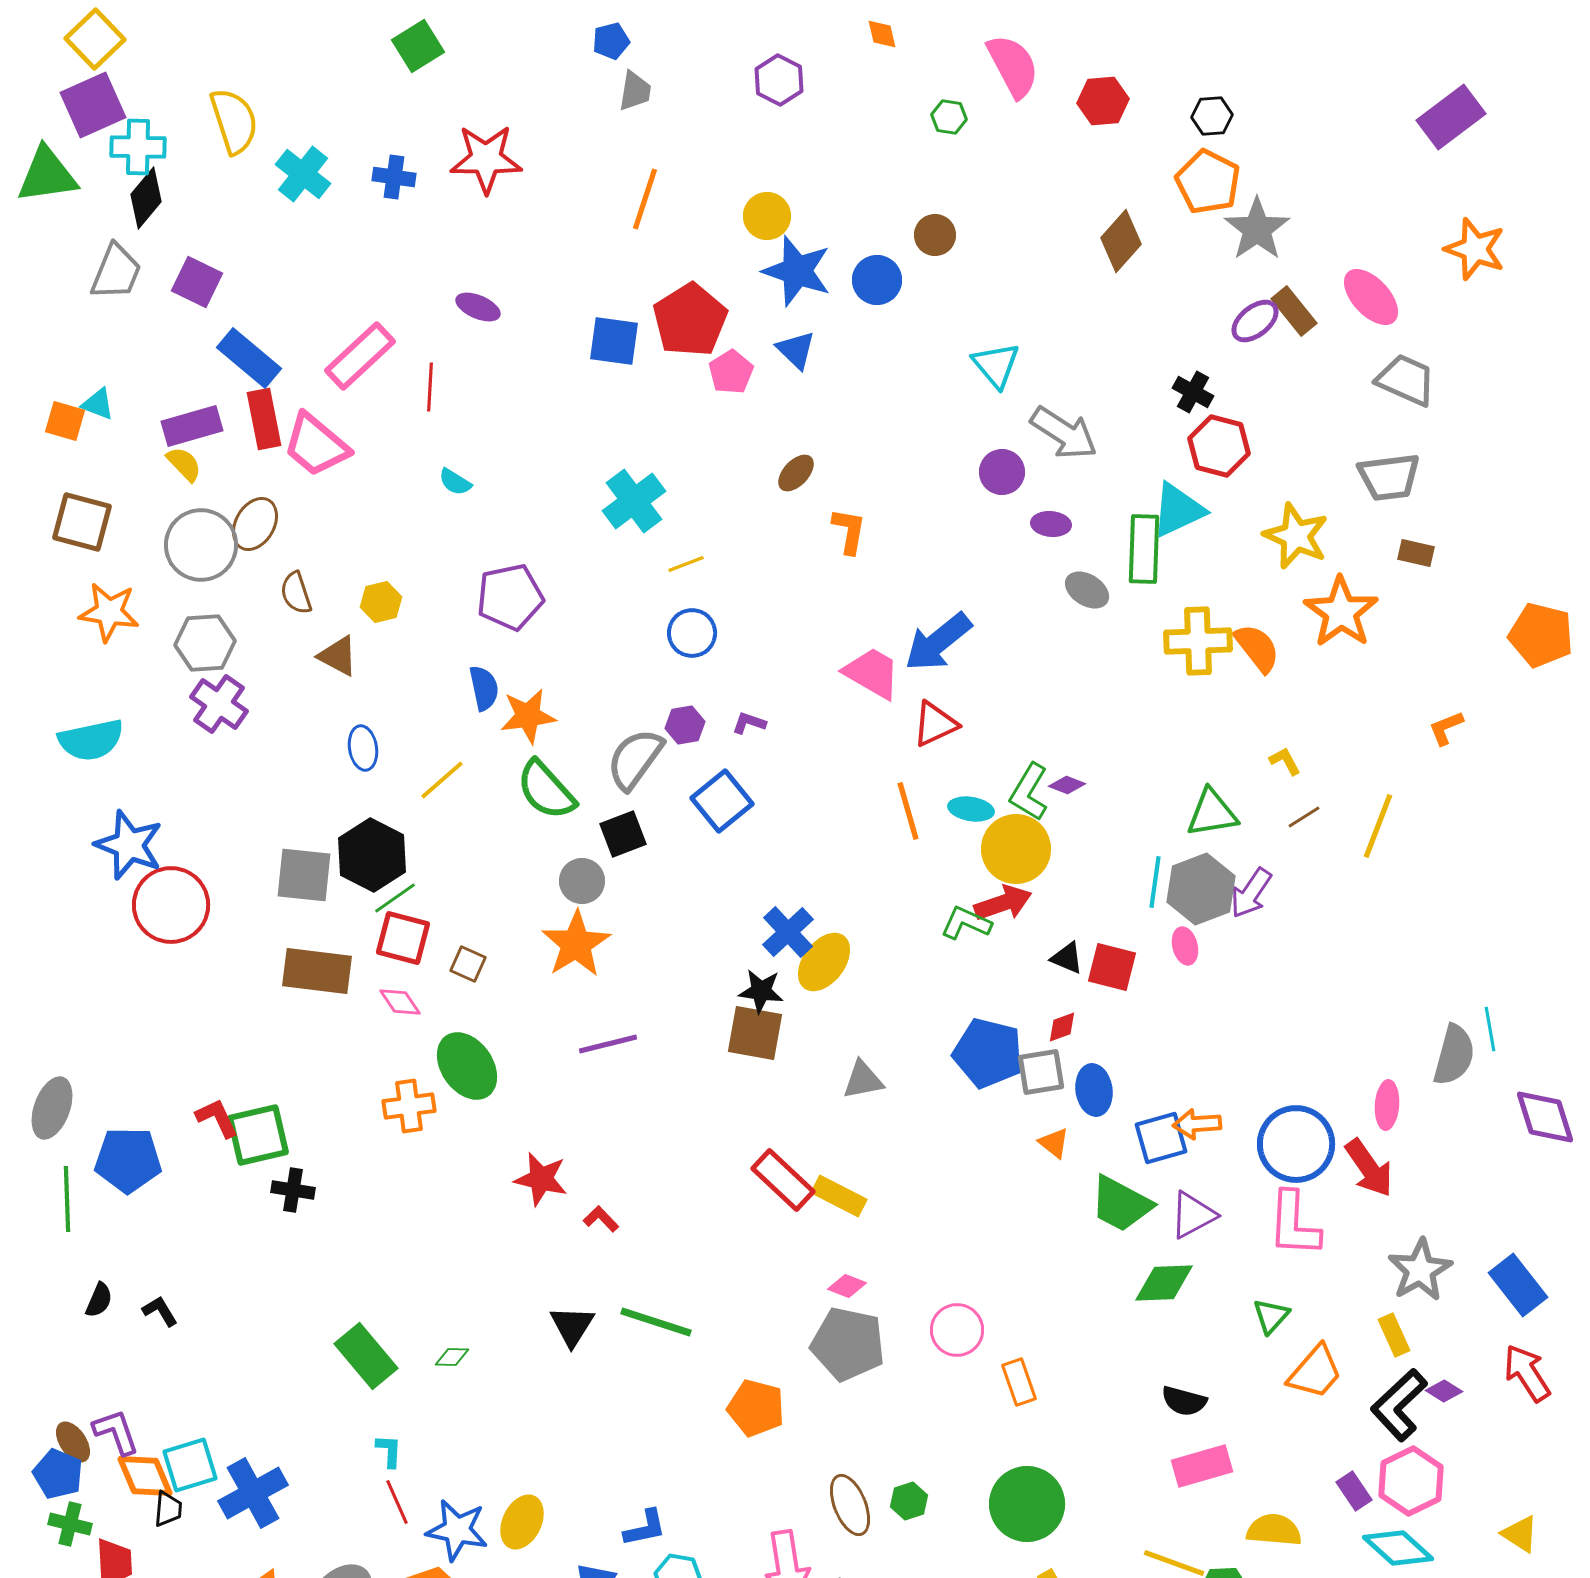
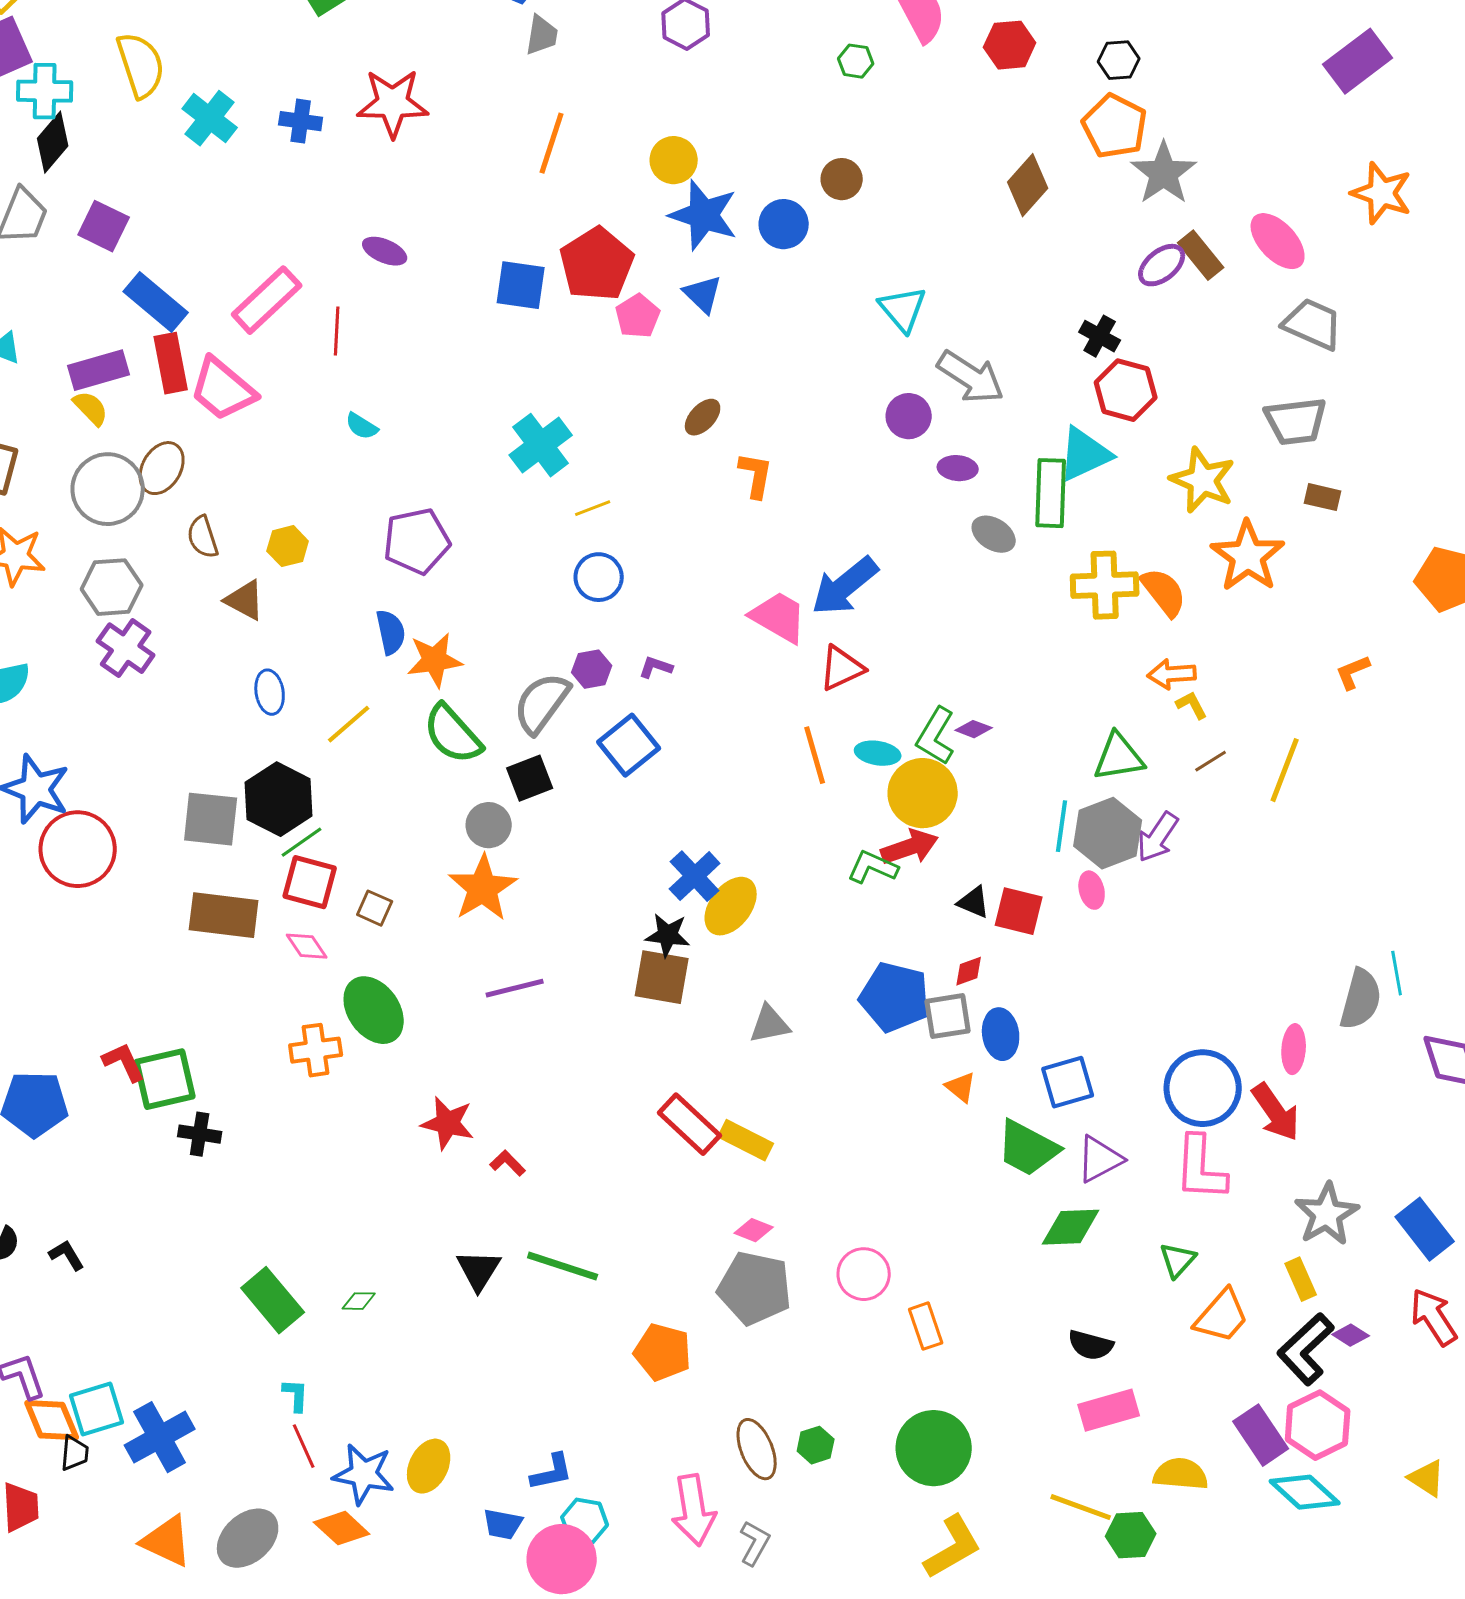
orange arrow: (1197, 1124) -> (1172, 674), moved
purple rectangle: (1354, 1491) -> (1261, 1435), size x1.5

